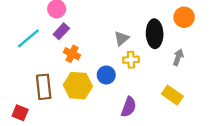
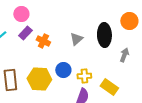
orange cross: (72, 54) -> (43, 41), moved
yellow cross: (131, 60) -> (84, 76), moved
yellow rectangle: (172, 95) -> (109, 87), moved

